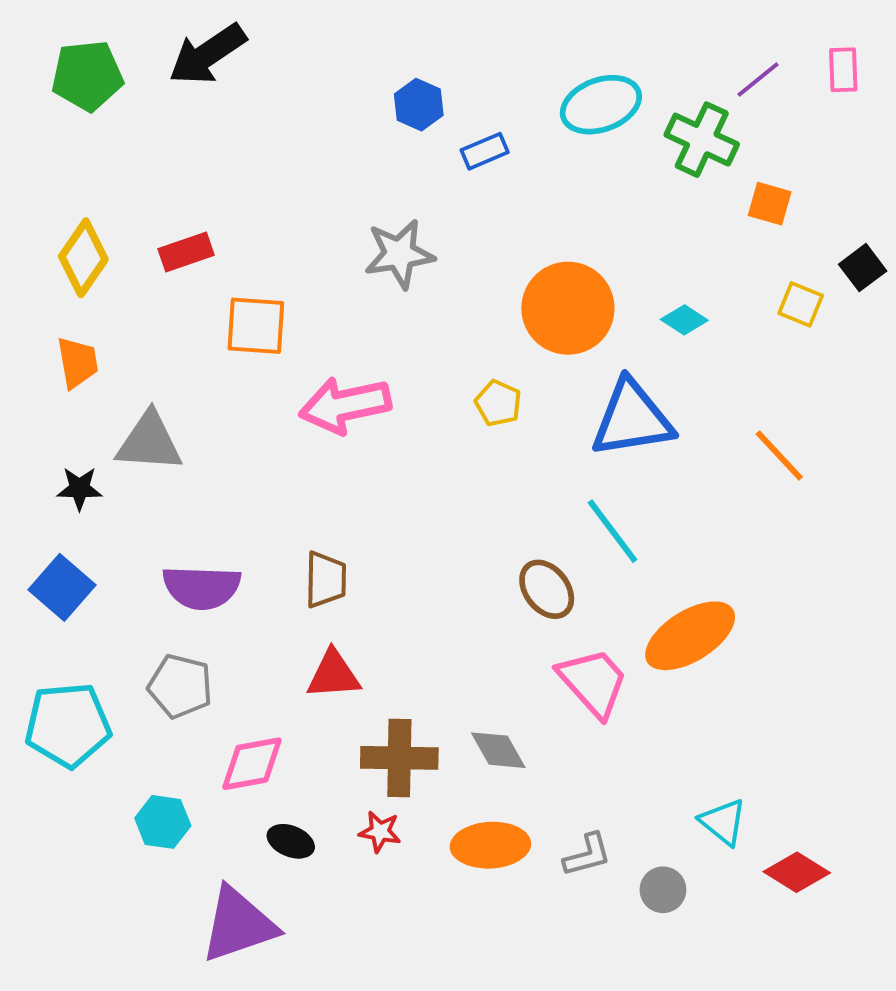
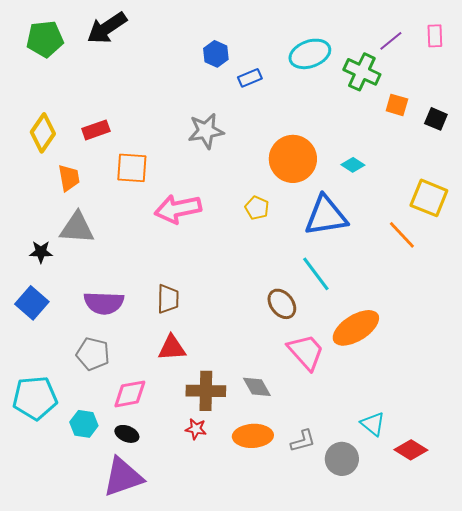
black square: (863, 268) -> (436, 119), moved, turned -30
yellow square: (801, 304) -> (429, 198), moved, size x1.6
orange trapezoid: (78, 362) -> (69, 178), moved
cyan pentagon: (68, 725) -> (35, 398), moved
black ellipse: (291, 841) -> (127, 434), moved
gray circle: (663, 890) -> (342, 459), size x1.4

